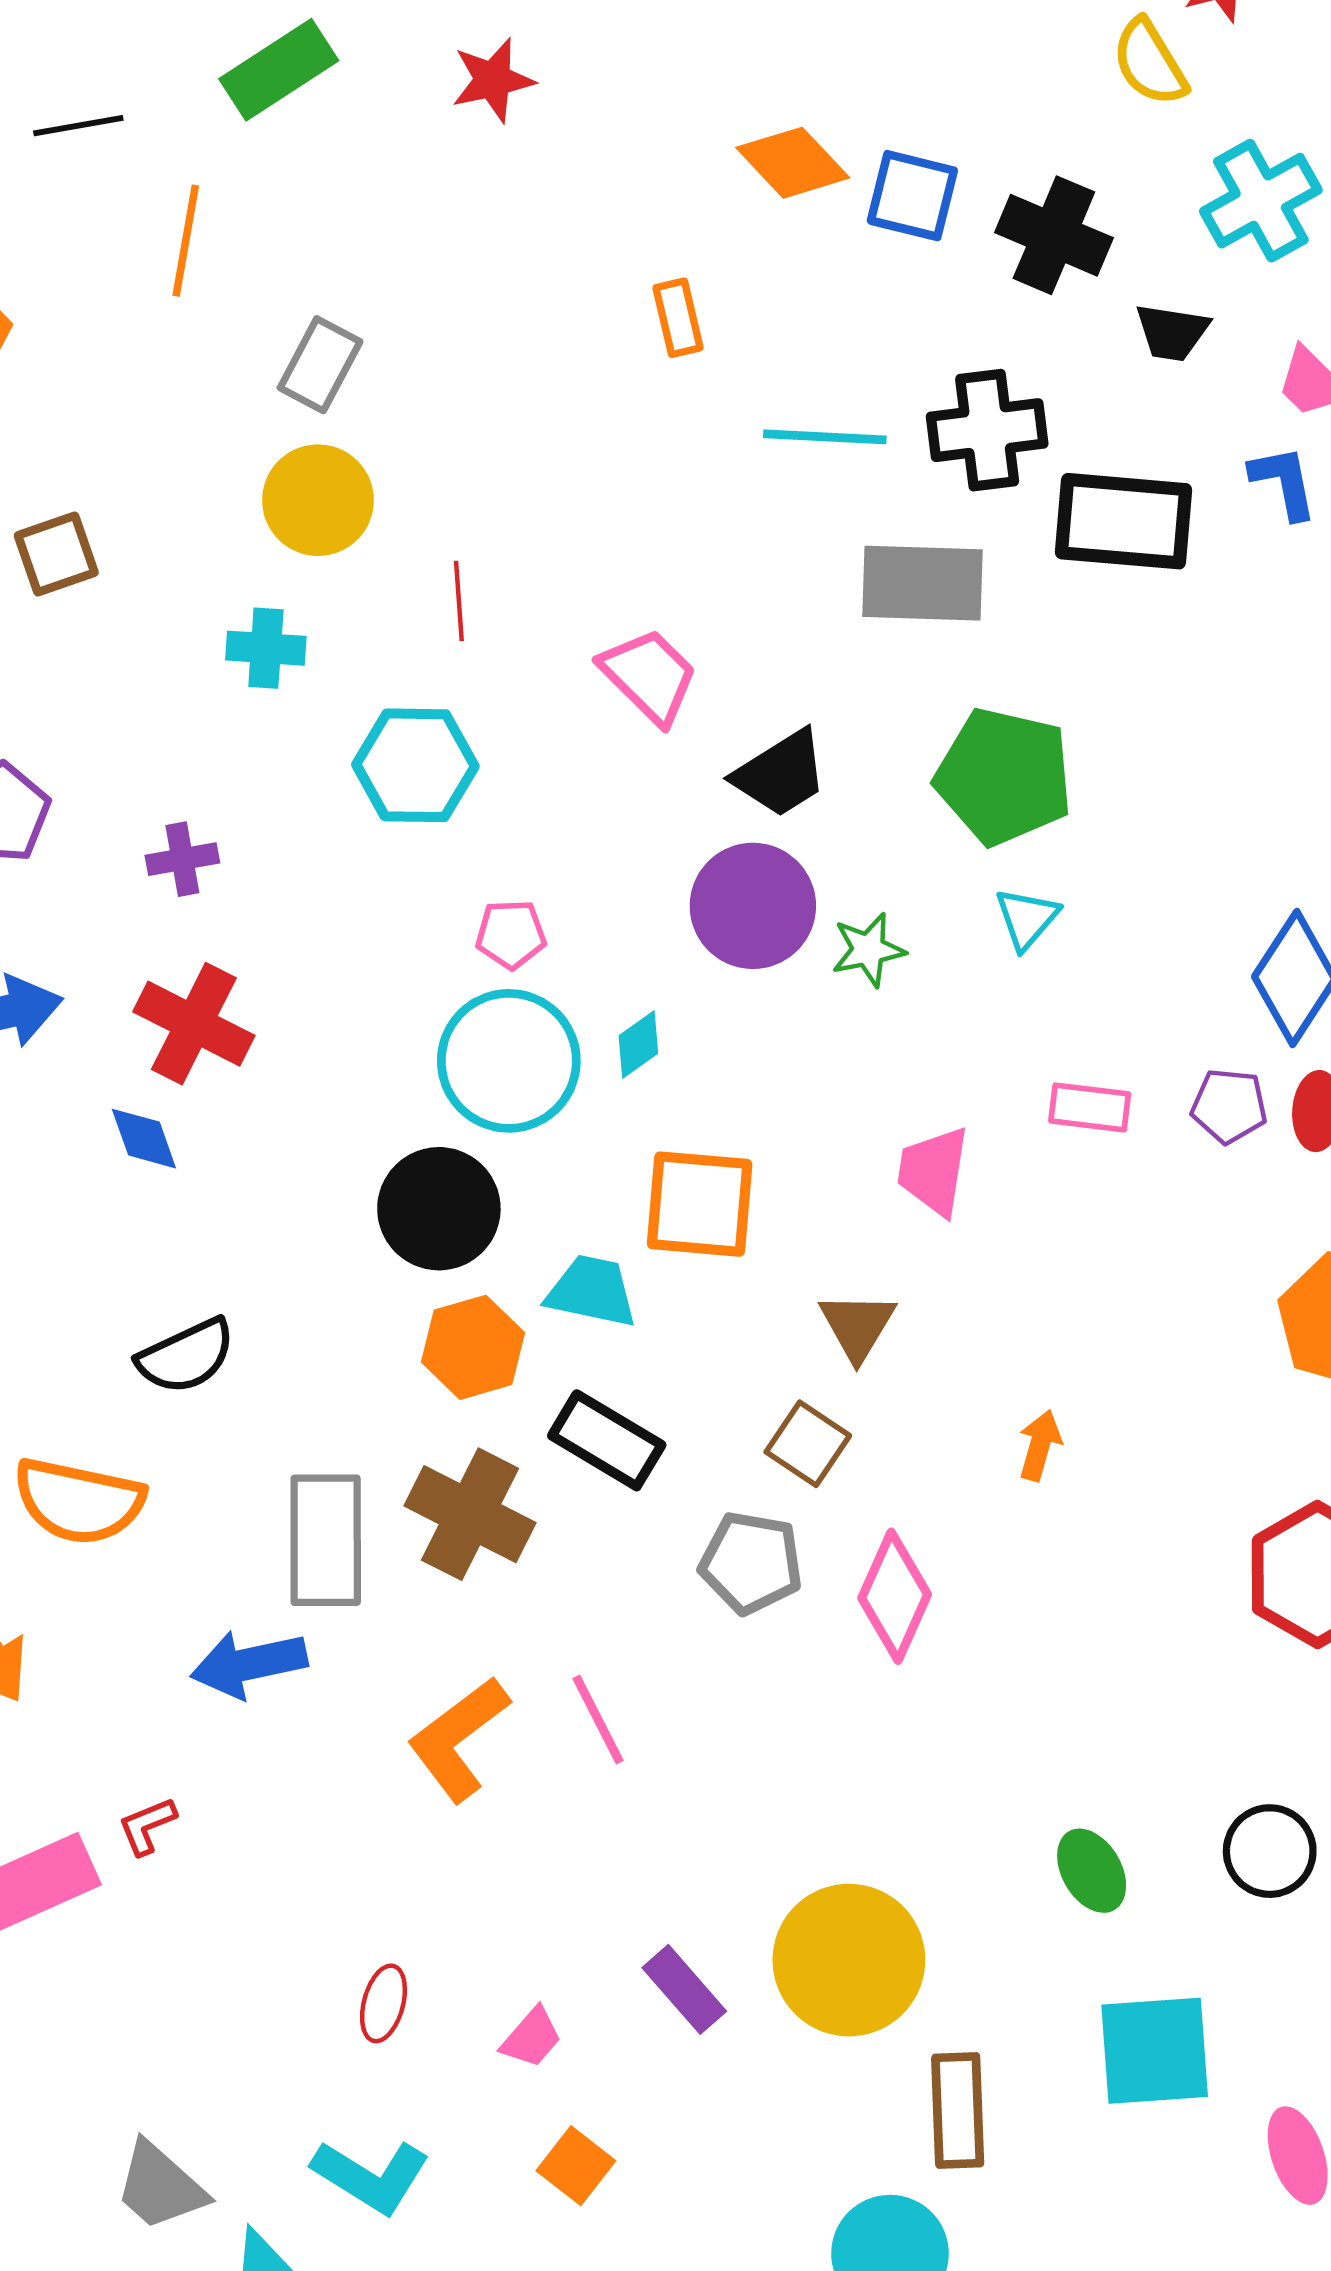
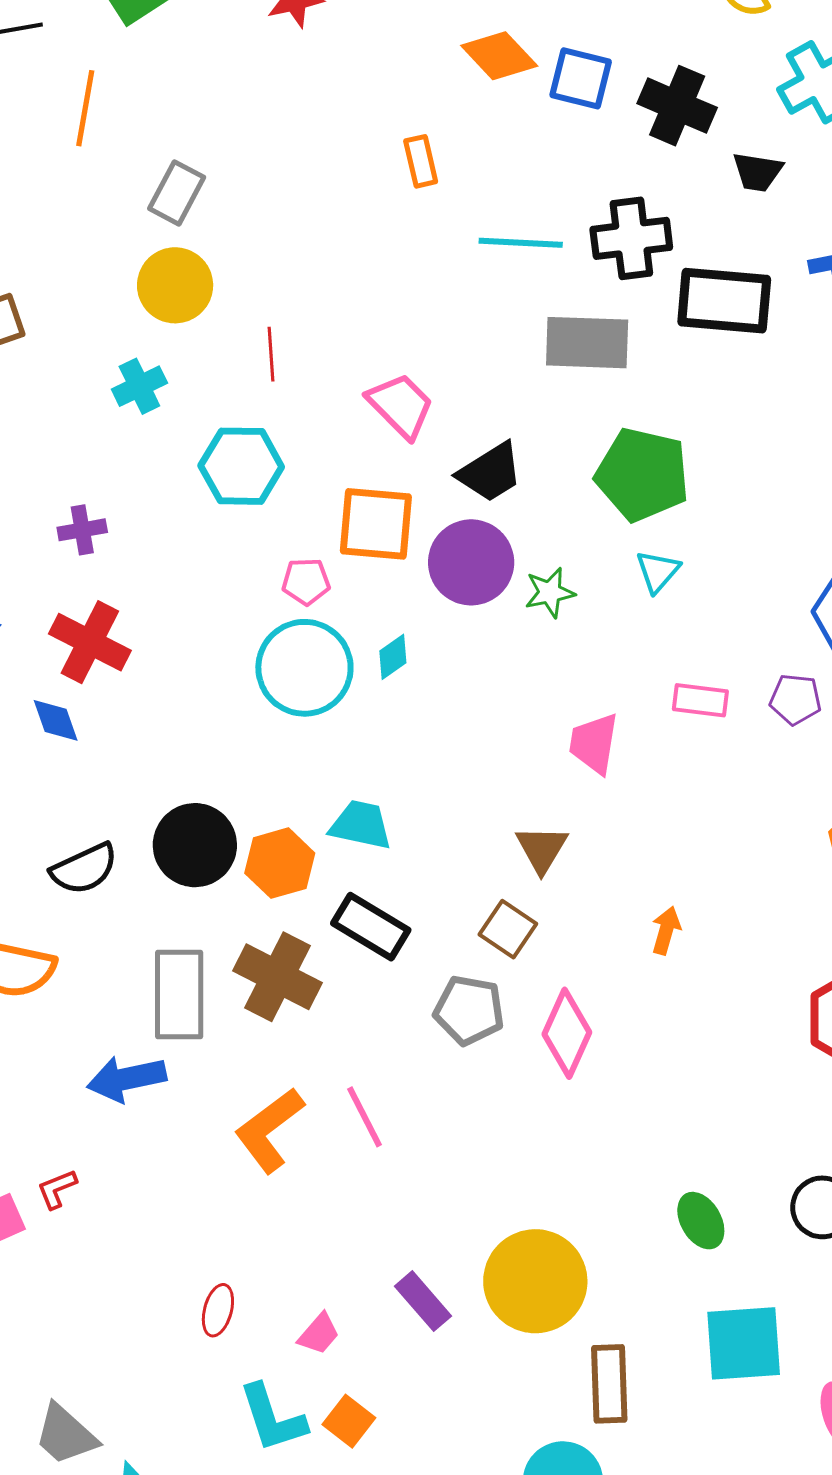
cyan cross: (266, 648) -> (139, 386), turned -30
orange square: (700, 1204) -> (376, 524), moved
black circle: (439, 1209) -> (195, 845), moved
cyan L-shape: (371, 2176) -> (272, 1418), moved, turned 40

